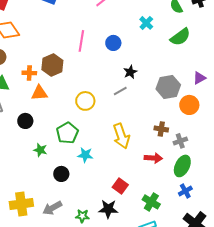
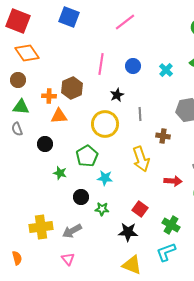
cyan cross: (146, 23) -> (166, 70), moved
black star: (130, 72) -> (117, 95), moved
gray line: (120, 91) -> (140, 114), turned -64
yellow circle: (85, 101) -> (105, 124), size x1.4
brown cross: (161, 129) -> (163, 136), moved
green star: (82, 216) -> (102, 209), moved

